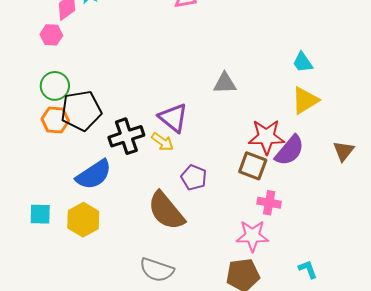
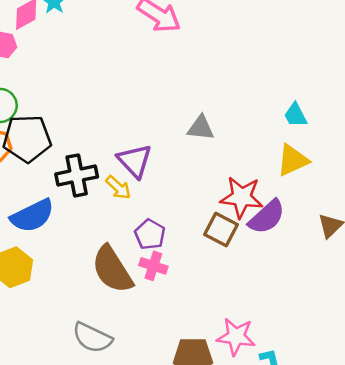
pink cross: (269, 203) -> (153, 266), moved
pink star: (252, 236) -> (236, 337), moved

